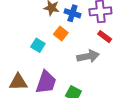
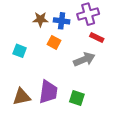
cyan square: (38, 45) -> (20, 51), moved

